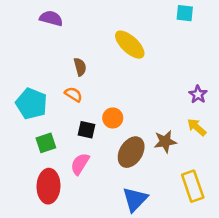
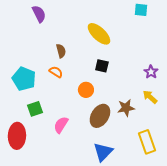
purple semicircle: (51, 18) -> (39, 14), turned 48
black square: (87, 130) -> (102, 66), moved
red ellipse: (49, 186) -> (17, 136), moved

